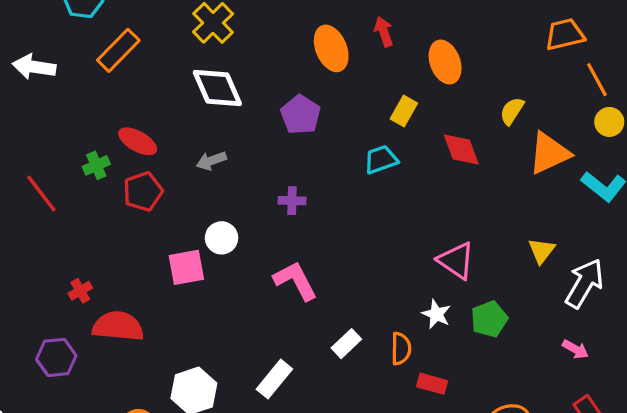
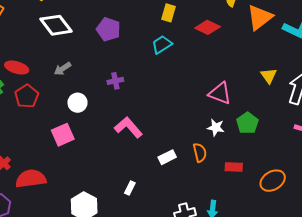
red diamond: (461, 149) -> (208, 27), turned -30
white circle: (222, 238) -> (78, 103), moved
white rectangle: (346, 344) -> (167, 157), turned 30
white rectangle: (274, 379) -> (130, 188), size x0.6
red rectangle: (432, 384) -> (234, 167), moved

